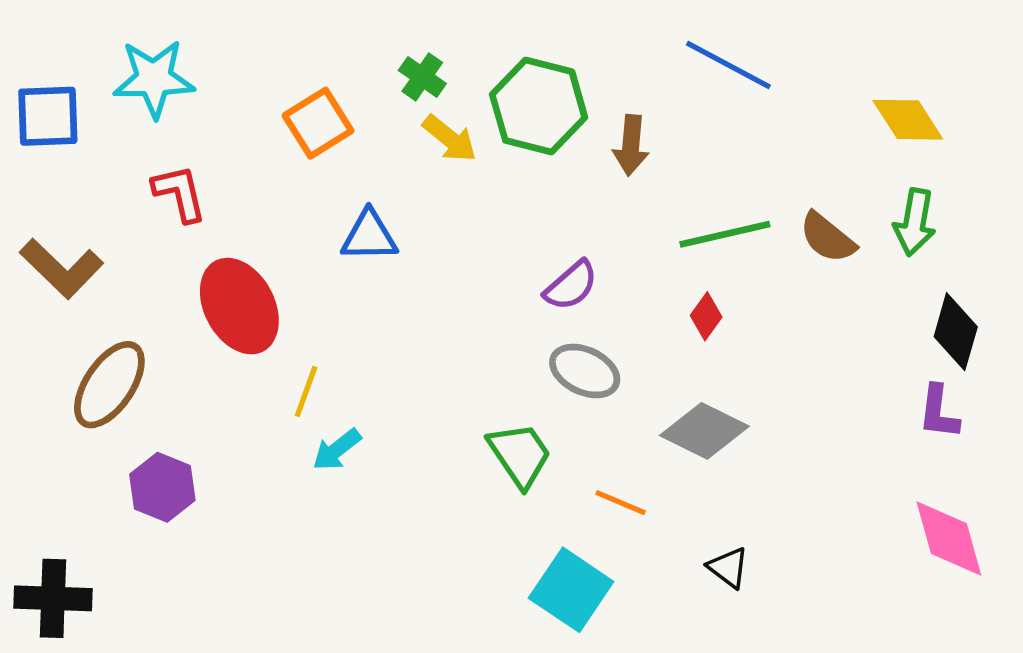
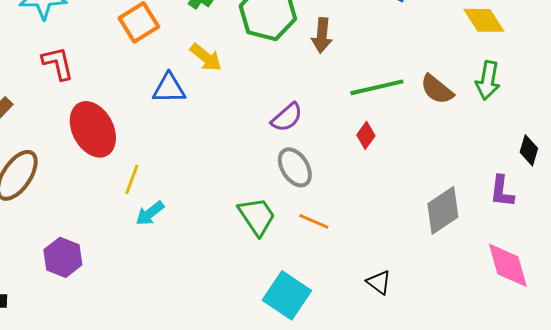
yellow arrow: (450, 138) -> (206, 57), moved
black diamond: (956, 332) -> (529, 150), moved, size x0.7
gray ellipse: (585, 371) -> (295, 167), turned 33
gray diamond: (704, 431) -> (443, 210), moved, turned -60
purple hexagon: (162, 487) -> (63, 257), moved
orange line: (621, 503) -> (314, 221), moved

